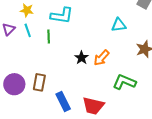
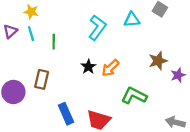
cyan L-shape: (62, 16) -> (97, 28), moved, turned -65
cyan triangle: (119, 25) -> (132, 20), moved
brown rectangle: (39, 82) -> (42, 79), moved

